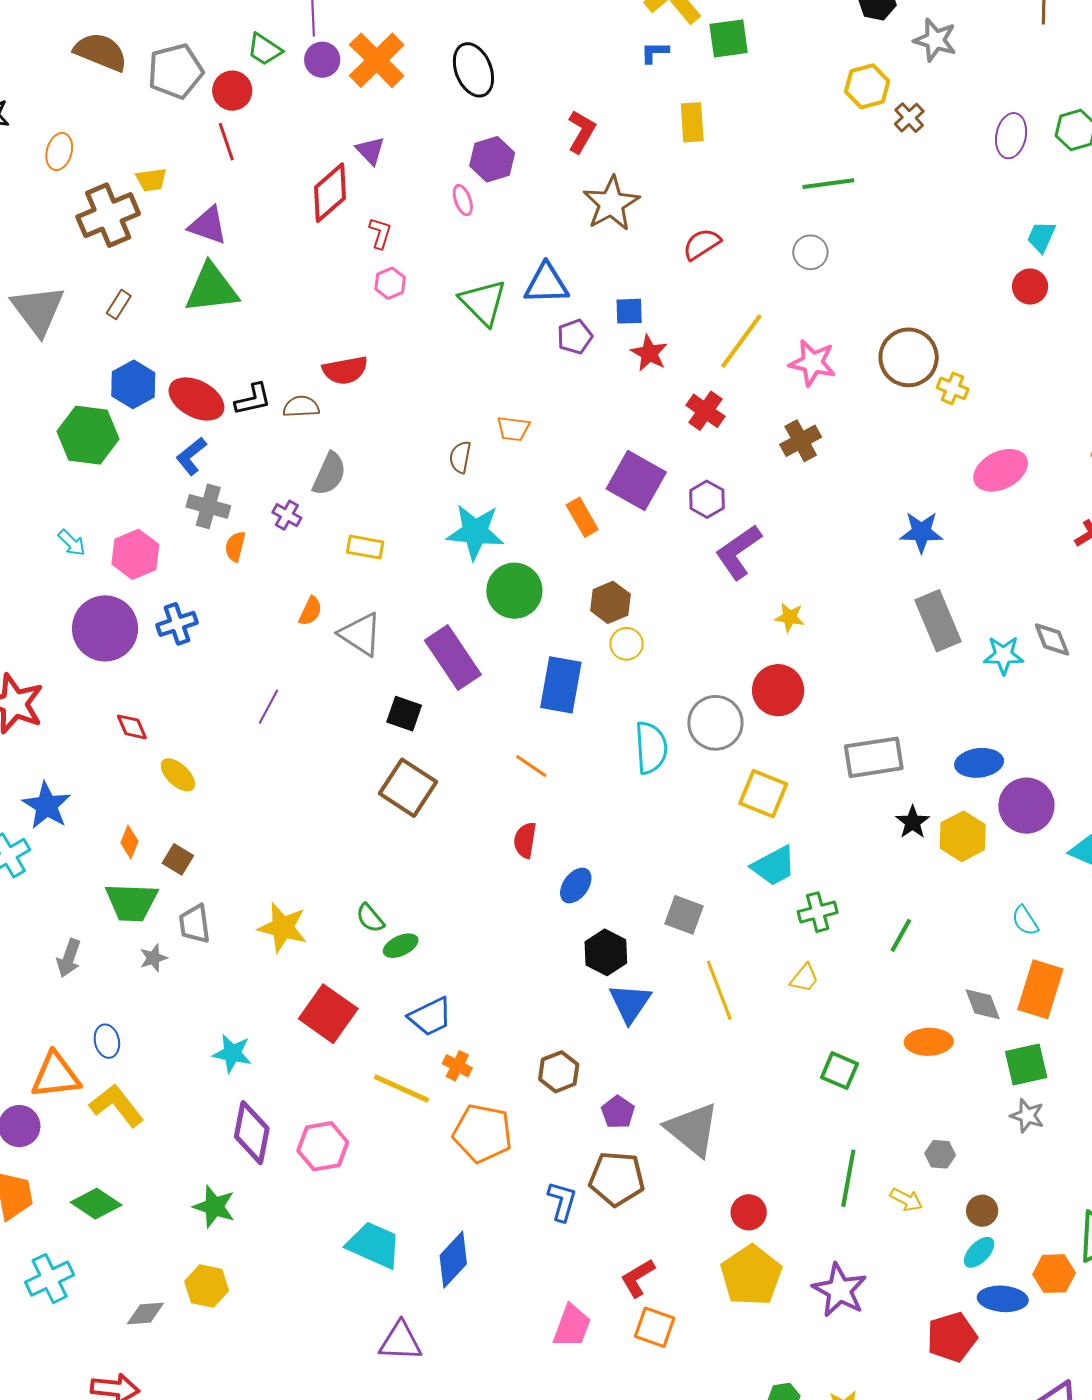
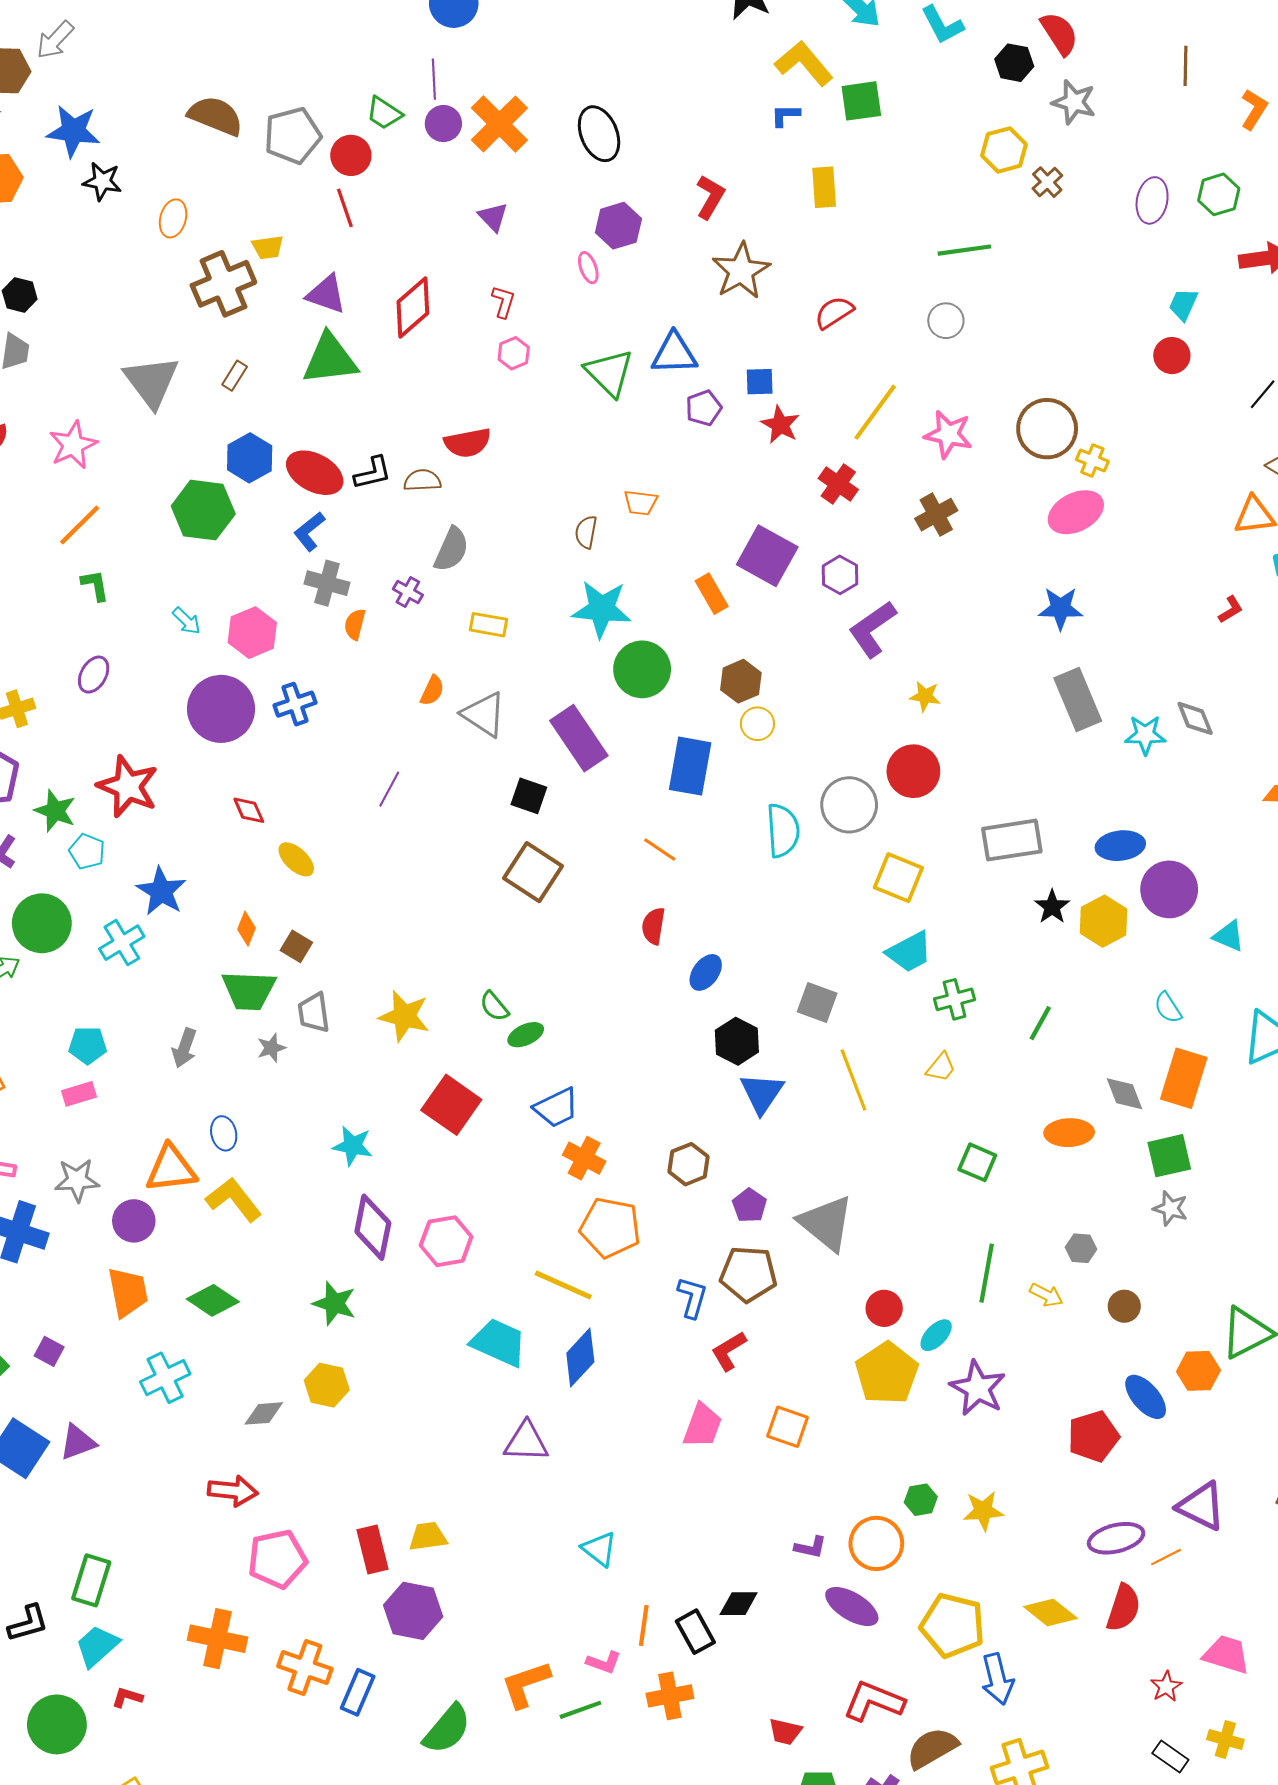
red diamond: (330, 193) -> (413, 308), moved
pink ellipse: (1001, 470) -> (1076, 512), moved
orange cross: (457, 1066) -> (584, 1158), size x1.4
yellow line: (402, 1089) -> (563, 1285), moved
cyan ellipse: (979, 1252) -> (936, 1335), moved
red L-shape: (638, 1278) -> (729, 1351), moved
blue ellipse: (1003, 1299) -> (1146, 1397), turned 45

